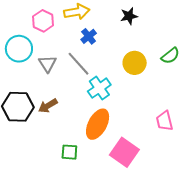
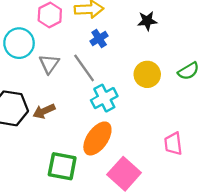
green square: (69, 152) -> (62, 166), size x1.5

